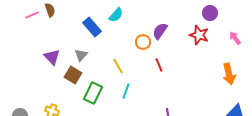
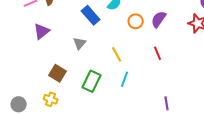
orange circle: (143, 42) -> (136, 21), moved
purple triangle: (52, 57) -> (42, 31), moved, turned 36
brown square: (73, 75) -> (58, 73), moved

